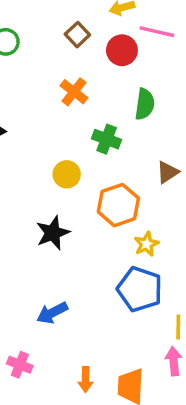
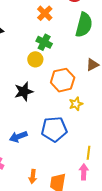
green semicircle: (145, 104) -> (84, 25), size x1.4
green cross: (107, 139) -> (44, 42), moved
blue pentagon: (140, 289) -> (54, 129), moved, turned -30

